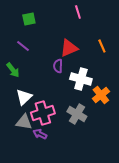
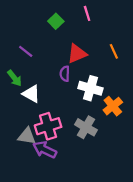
green square: (29, 19) -> (56, 21), moved, turned -32
white triangle: (24, 97) -> (31, 94), moved, turned -48
purple arrow: (40, 134) -> (45, 150), size x1.5

